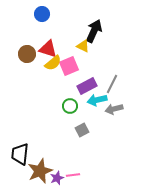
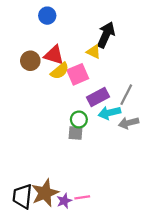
gray square: (82, 130) -> (75, 133), moved, turned 32
black trapezoid: (20, 154) -> (22, 196), moved

